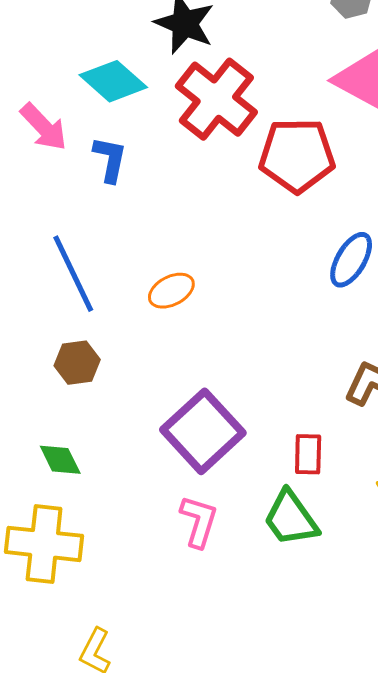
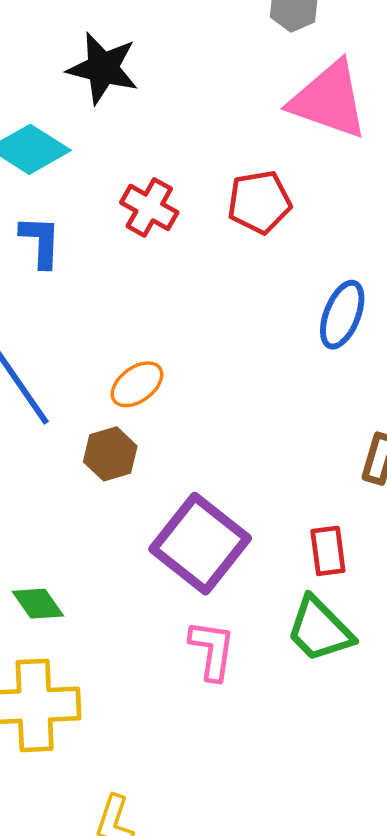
red cross: (216, 99) -> (149, 207), moved, size x0.6
red pentagon: (297, 155) -> (259, 202), size x0.7
brown hexagon: (77, 363) -> (110, 454), moved

